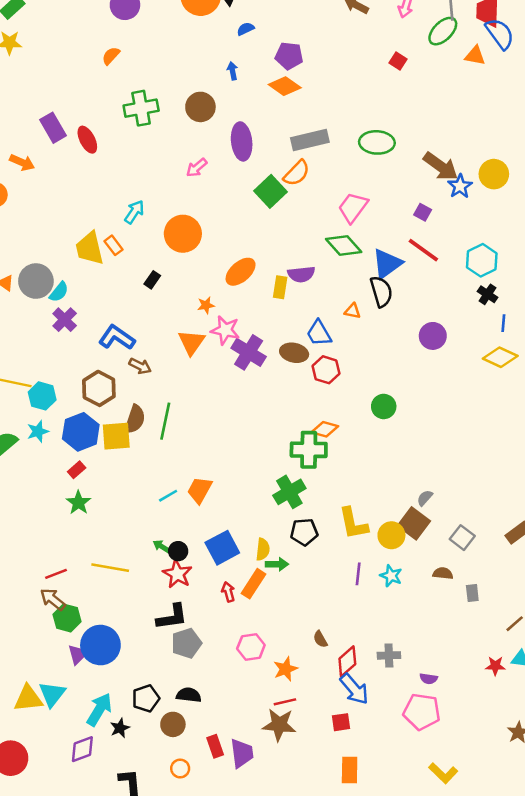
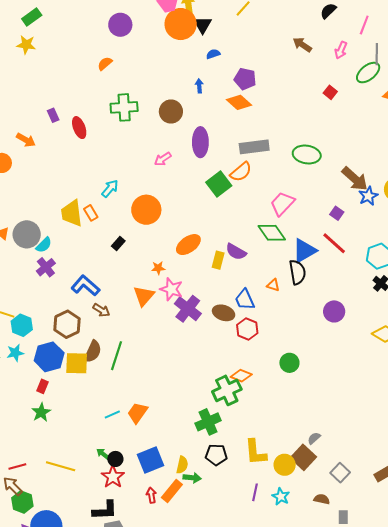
purple rectangle: (53, 128) -> (53, 115), size x0.6
purple semicircle: (301, 274) -> (236, 252), turned 30
green cross: (309, 450) -> (227, 390), turned -32
red rectangle: (77, 470) -> (42, 386), turned -32

